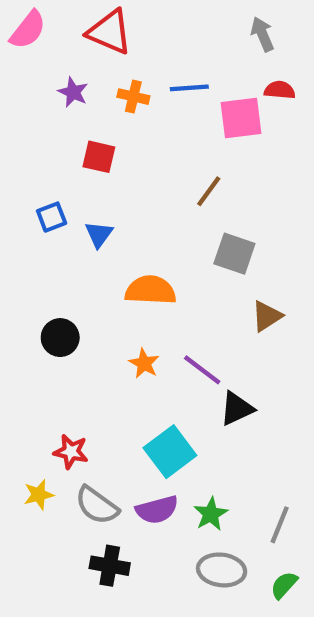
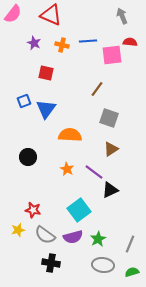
blue triangle: (99, 234) -> (46, 109), size x1.5
brown triangle: (267, 316) -> (111, 149), moved
green semicircle: (284, 585) -> (132, 272), turned 32

